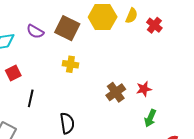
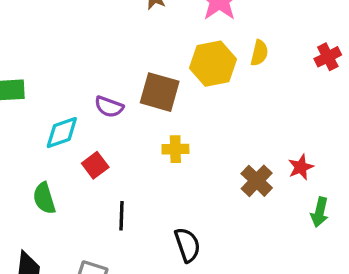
red cross: (154, 25) -> (328, 57), moved, turned 35
red square: (13, 73) -> (95, 165), moved

